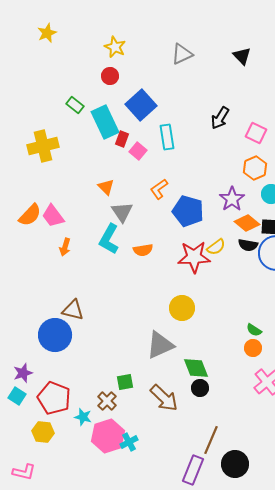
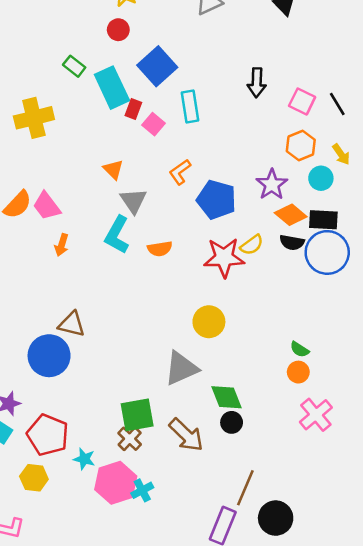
black arrow: (220, 118) -> (257, 83), turned -30
green square: (125, 382) -> (137, 415), size x1.6
brown cross: (107, 401) -> (130, 439), moved

